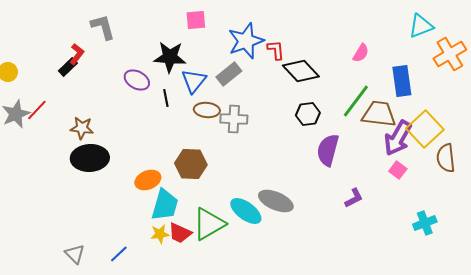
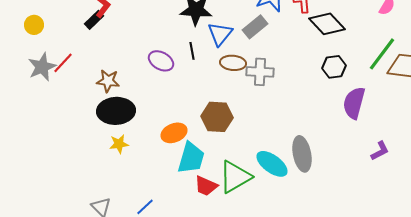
purple ellipse: (137, 80) -> (161, 61), moved
gray ellipse: (276, 201) -> (302, 154), turned 56
yellow star: (160, 234) -> (119, 144), moved

